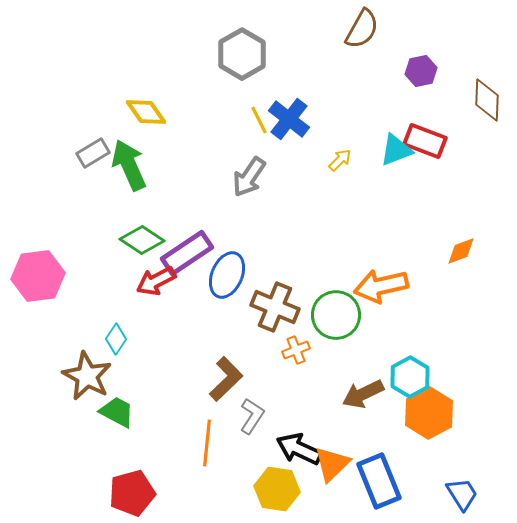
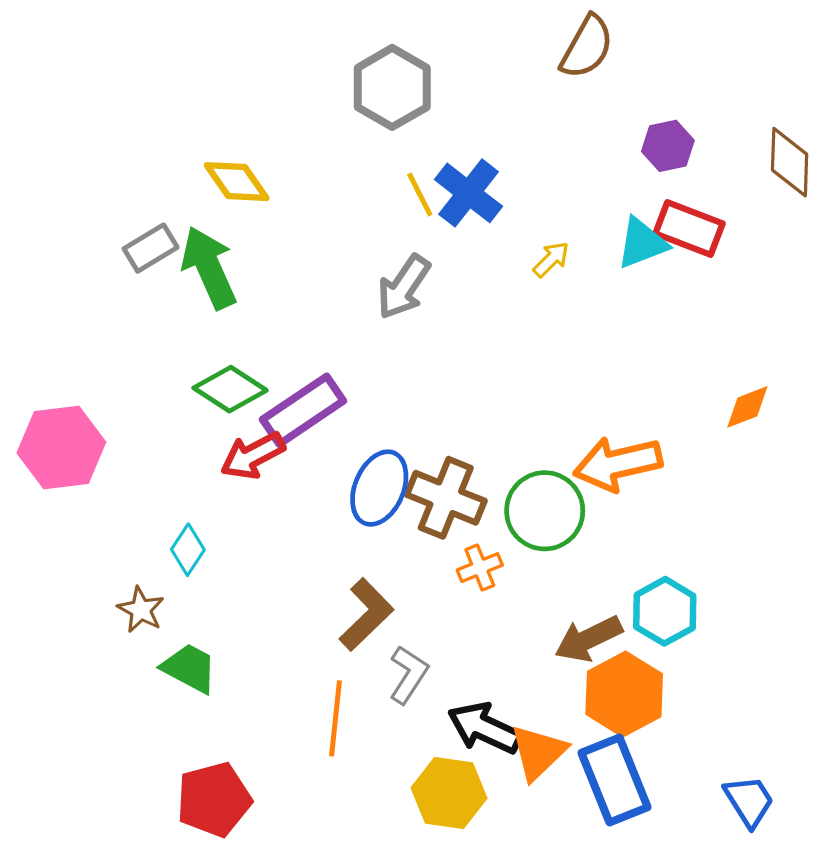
purple hexagon: (421, 71) -> (668, 146), moved
blue ellipse: (227, 275) -> (379, 488), moved
brown star: (87, 376) -> (141, 610), size x0.6
orange hexagon: (429, 413) -> (624, 694), moved

